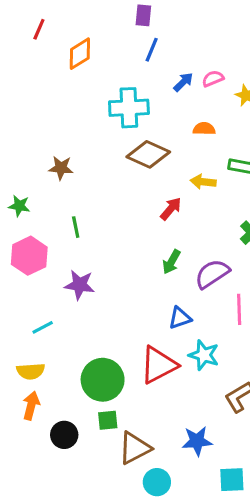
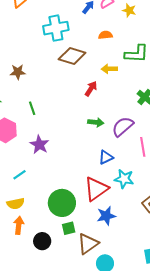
green arrow: (171, 262) -> (96, 122), turned -105
purple star: (80, 285) -> (39, 145), turned 30
blue star: (197, 441) -> (106, 216), moved

